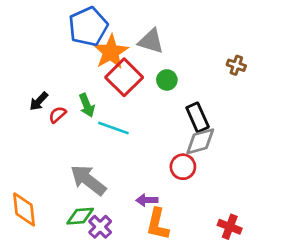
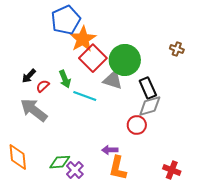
gray triangle: (151, 41) -> (113, 80), moved
green circle: (167, 80) -> (125, 60), size x2.0
gray arrow: (88, 180) -> (34, 110), moved

